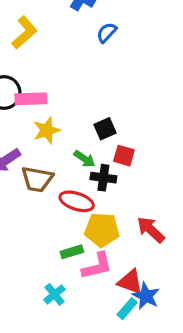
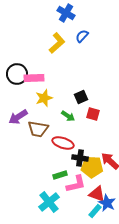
yellow L-shape: (25, 33) -> (57, 43), moved
black cross: (103, 178) -> (80, 158), moved
yellow pentagon: (102, 230) -> (92, 167), moved
cyan cross: (55, 294) -> (49, 202), size x1.5

